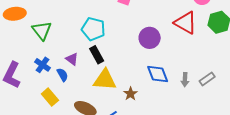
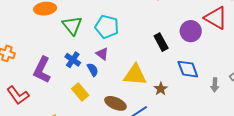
cyan pentagon: (93, 29) -> (107, 27), moved
purple circle: (150, 38) -> (191, 31), moved
black rectangle: (97, 55) -> (161, 42), moved
gray arrow: (185, 80) -> (215, 85), moved

